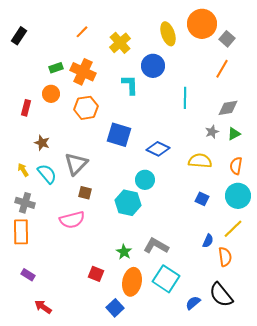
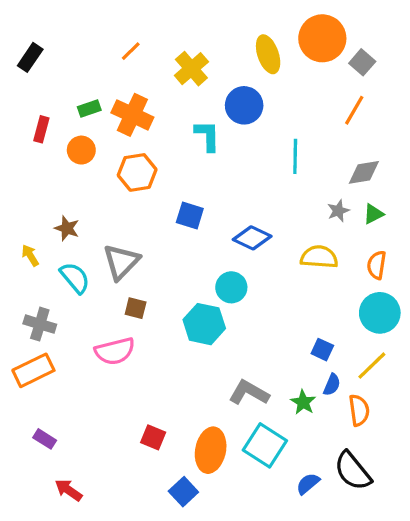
red rectangle: (26, 108) -> (41, 129), moved
blue square: (119, 135) -> (190, 216), size x0.7
yellow arrow: (23, 170) -> (30, 255), moved
blue square: (202, 199) -> (322, 350), moved
orange rectangle: (21, 232) -> (33, 370), turned 65
green star: (124, 252) -> (303, 402), moved

